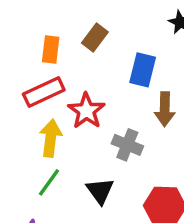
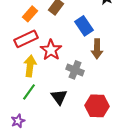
orange rectangle: (51, 49) -> (30, 14), turned 35
blue rectangle: (143, 70) -> (84, 26), turned -48

